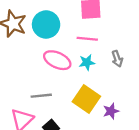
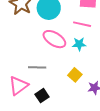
yellow square: (86, 99) -> (75, 75), size x0.6

